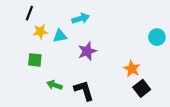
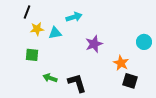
cyan circle: (157, 37) -> (144, 42), moved
purple star: (87, 51) -> (94, 44), moved
black square: (142, 88) -> (130, 81), turned -35

